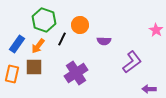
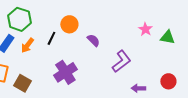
green hexagon: (44, 20) -> (19, 19), moved
purple semicircle: (104, 41) -> (93, 40), turned -136
brown square: (34, 67) -> (22, 83), moved, turned 30

